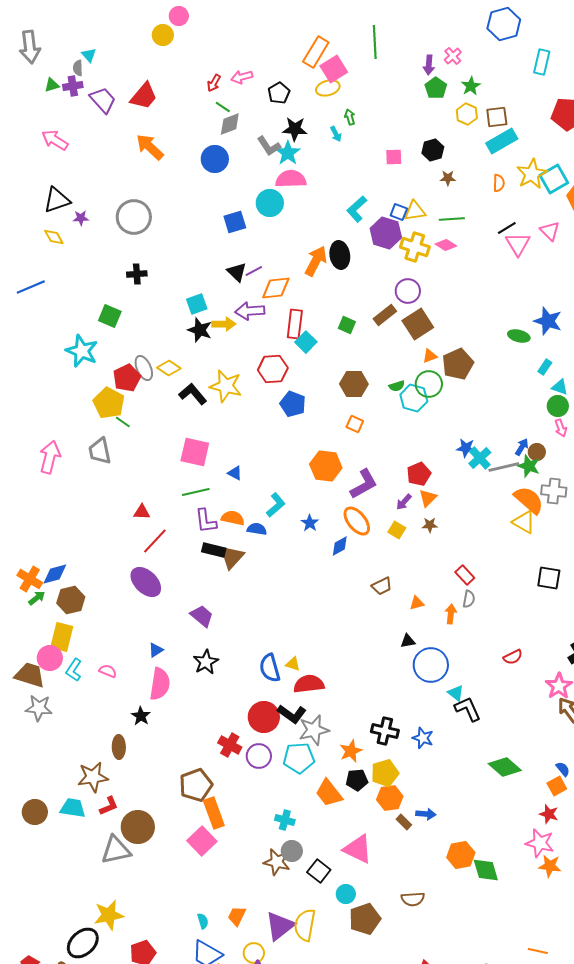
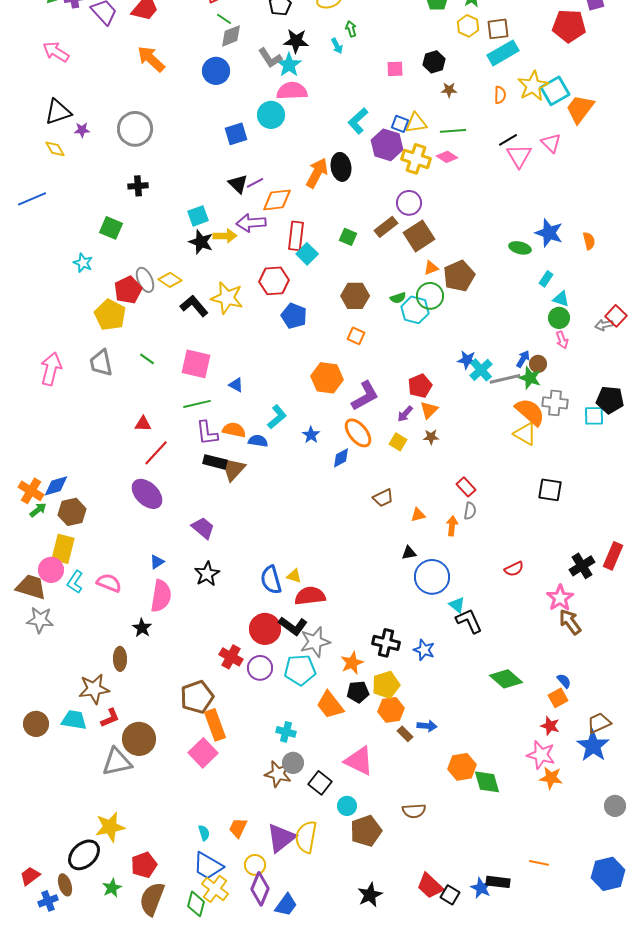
cyan star: (82, 351) -> (83, 263), size x0.6
green line: (123, 422) -> (147, 359), moved
pink semicircle: (108, 671) -> (109, 583), size x1.4

